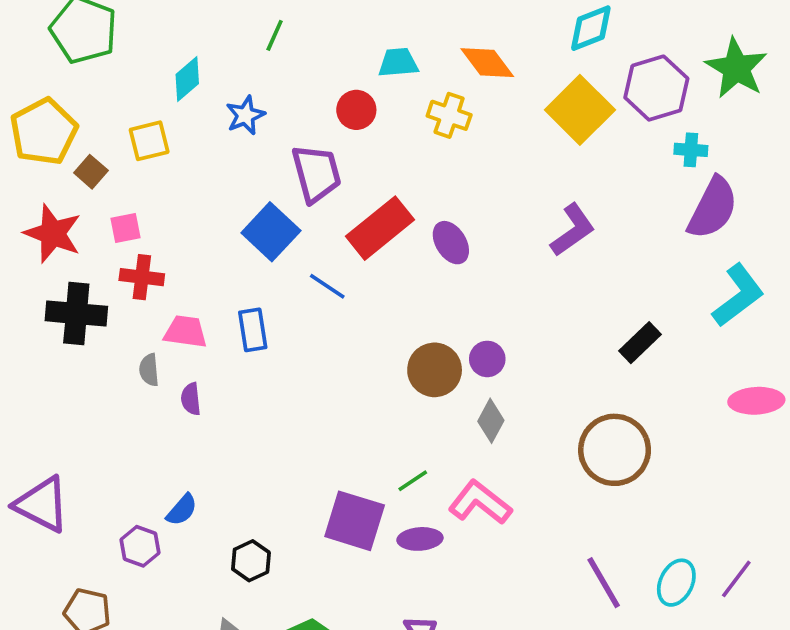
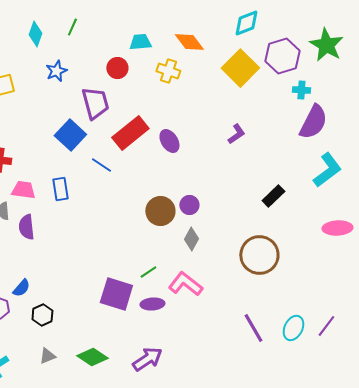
cyan diamond: (187, 79) -> (35, 34), moved, turned -30
purple L-shape: (573, 230) -> (236, 134), size x0.7
purple semicircle: (191, 399) -> (26, 227), size x1.4
black hexagon: (251, 561) -> (42, 315), moved

